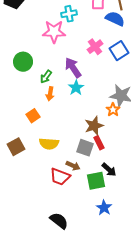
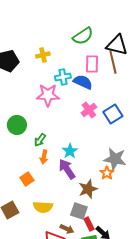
blue semicircle: (115, 19) -> (83, 82), moved
purple arrow: (73, 68) -> (67, 169), moved
red rectangle: (99, 143) -> (89, 224), moved

